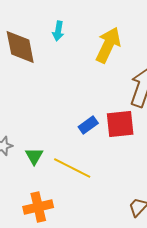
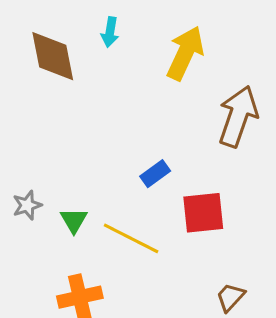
red square: (120, 124) -> (203, 213), moved

